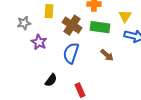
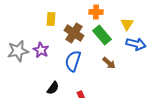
gray star: (24, 23) -> (18, 51), moved, size x1.5
green rectangle: (100, 27) -> (102, 35), turned 42

